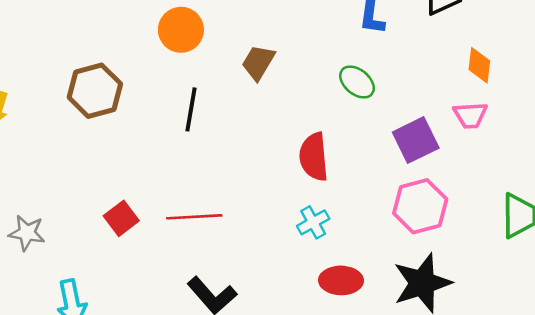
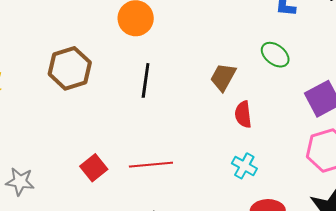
brown trapezoid: (258, 62) -> (223, 77), moved
red semicircle: (314, 157) -> (243, 114), size x0.7
cyan cross: (313, 222) -> (244, 166), turned -30

